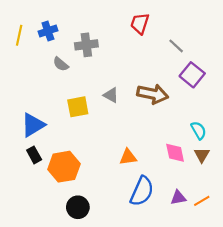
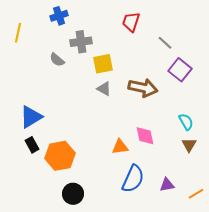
blue cross: (48, 31) -> (59, 16), moved
yellow square: (78, 107) -> (103, 64), moved
pink diamond: (175, 153) -> (145, 136), moved
orange line: (202, 201) -> (196, 194), moved

